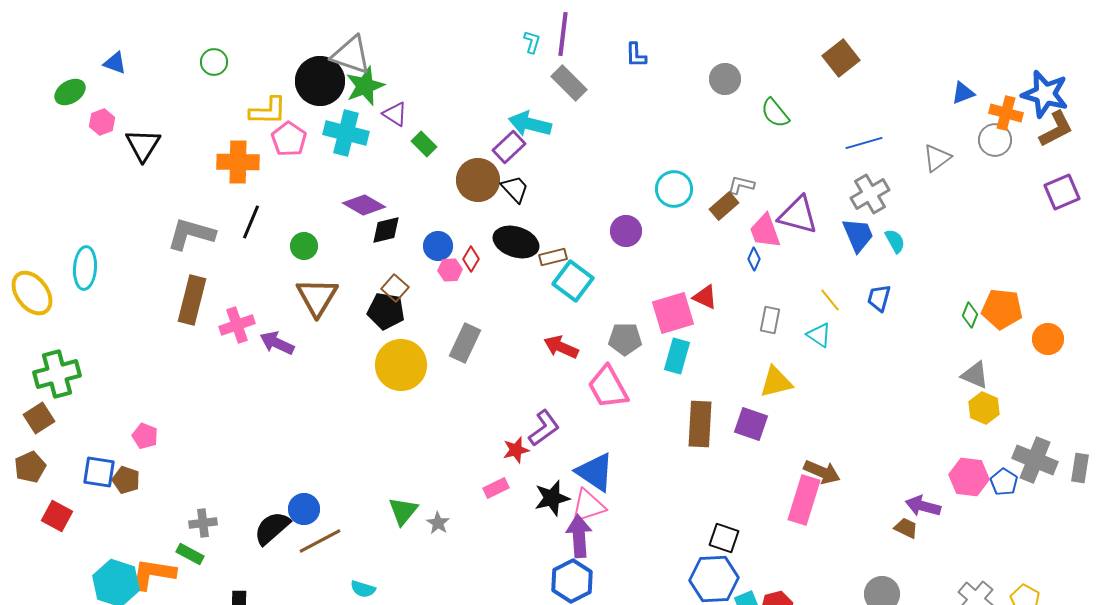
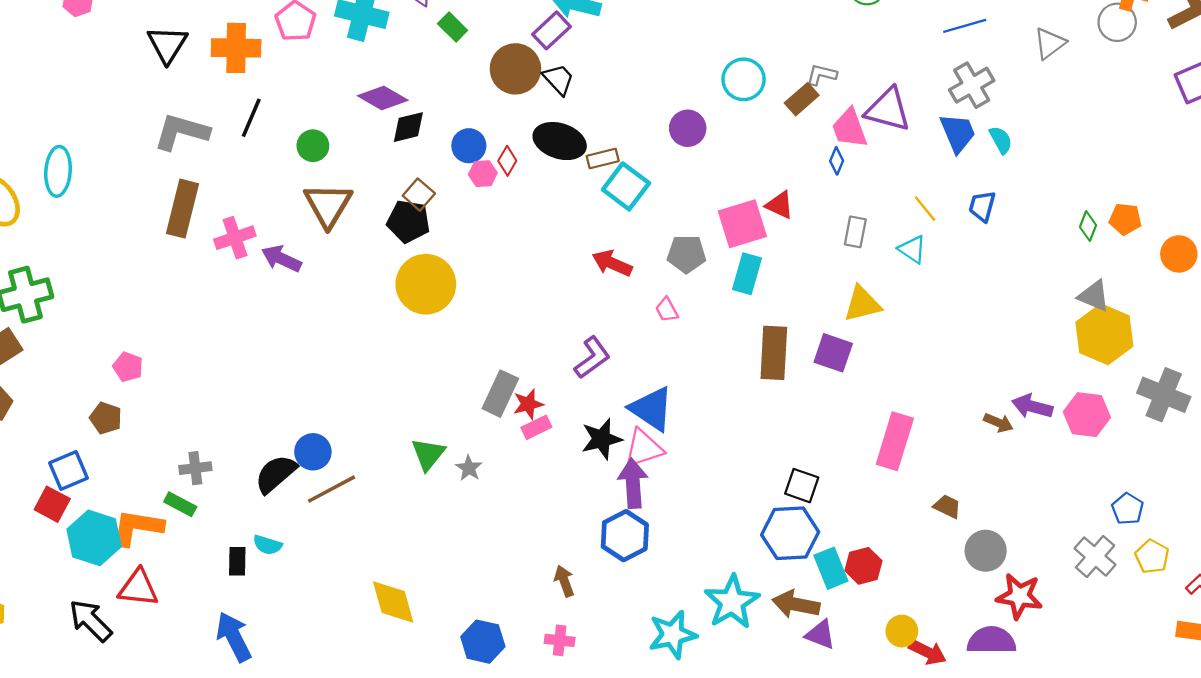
black triangle: (143, 145) -> (167, 44), moved
orange pentagon: (1002, 309) -> (1125, 219), size x0.7
gray rectangle: (465, 343) -> (500, 394), moved
pink trapezoid: (608, 387) -> (667, 310), size x0.5
yellow hexagon: (984, 408) -> (1104, 334), size x1.6
red star: (516, 450) -> (528, 404), moved
blue square: (99, 472) -> (68, 470), moved, turned -32
brown arrow: (822, 472) -> (998, 423), moved, size x0.7
blue pentagon: (1004, 482) -> (1128, 509), moved
purple arrow: (923, 506) -> (1032, 406), moved
red square: (57, 516) -> (52, 504), moved
brown trapezoid: (906, 528) -> (947, 507), moved
cyan semicircle: (363, 589) -> (268, 545), moved

